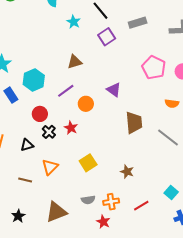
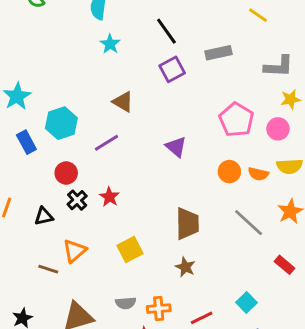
cyan star: (74, 22) -> (110, 44), moved
brown triangle: (75, 62) -> (123, 102), turned 42
orange circle: (86, 104) -> (229, 172), moved
brown trapezoid: (134, 123) -> (187, 224), moved
brown line: (25, 180) -> (48, 269), moved

